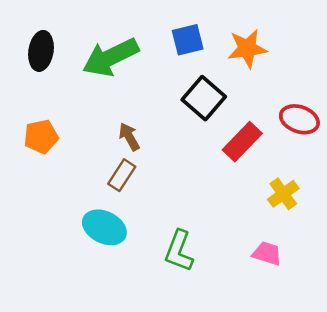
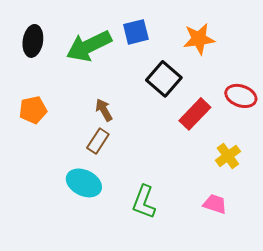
blue square: (188, 40) -> (136, 32), moved

